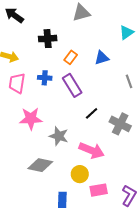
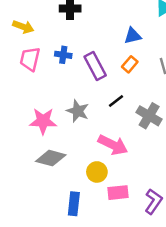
orange rectangle: (71, 57) -> (130, 64), moved
pink star: (31, 119) -> (43, 121), moved
gray star: (59, 136) -> (78, 111), moved

